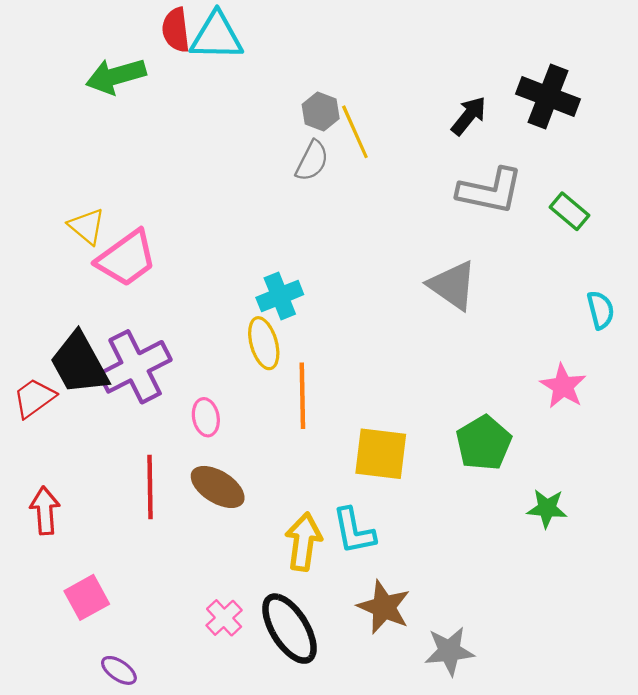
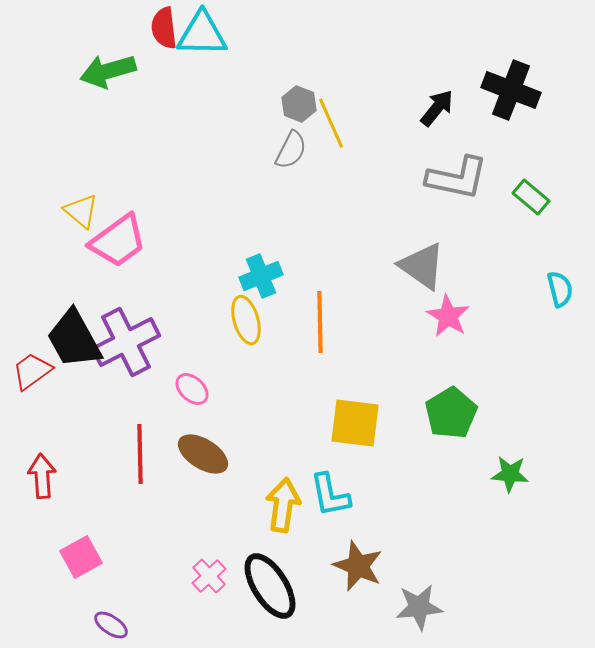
pink star: (563, 386) -> (448, 316), moved
orange line: (302, 396) -> (320, 322), moved
pink ellipse: (206, 417) -> (192, 389), turned -36

